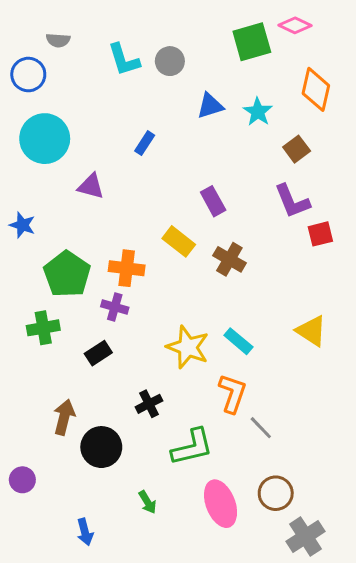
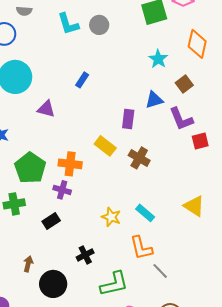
blue triangle: (210, 106) -> (154, 100), moved
purple rectangle: (213, 201) -> (128, 119), turned 36
yellow star: (188, 347) -> (111, 217), size x0.7
orange L-shape: (232, 393) -> (141, 248), turned 148
brown arrow: (64, 417) -> (28, 264), size x0.7

